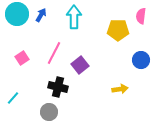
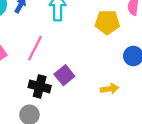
purple square: (80, 65) -> (64, 75), moved

